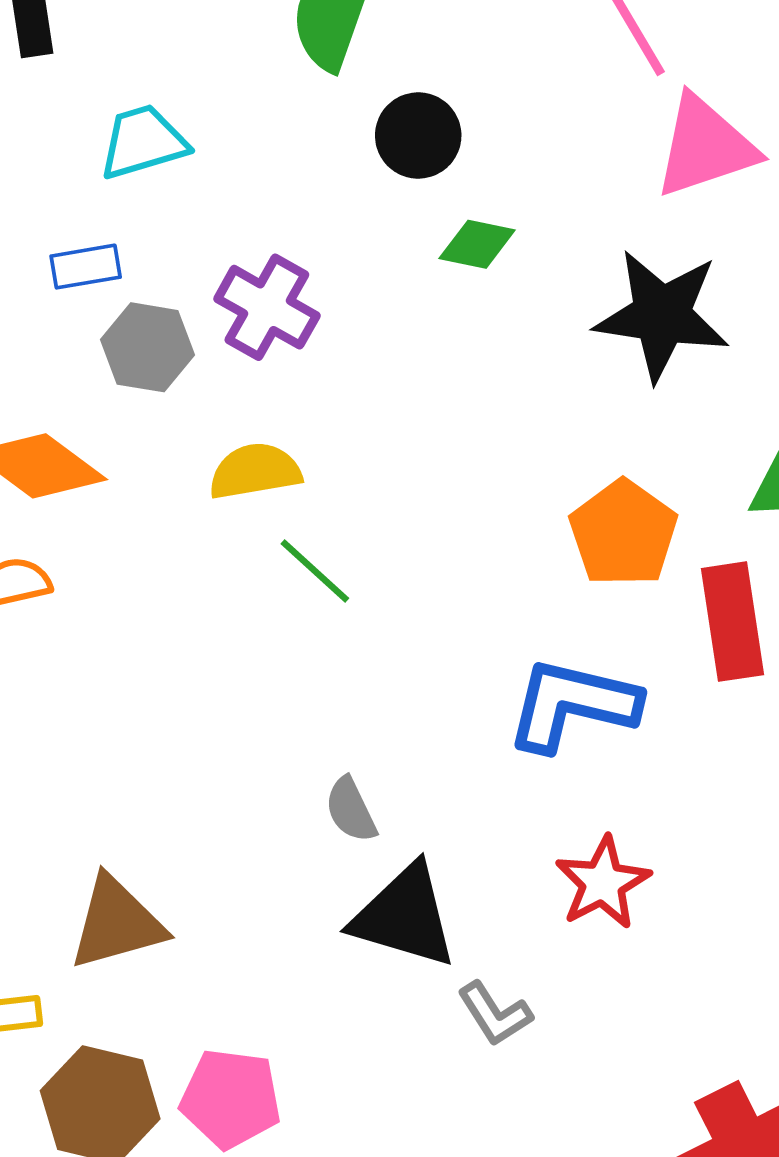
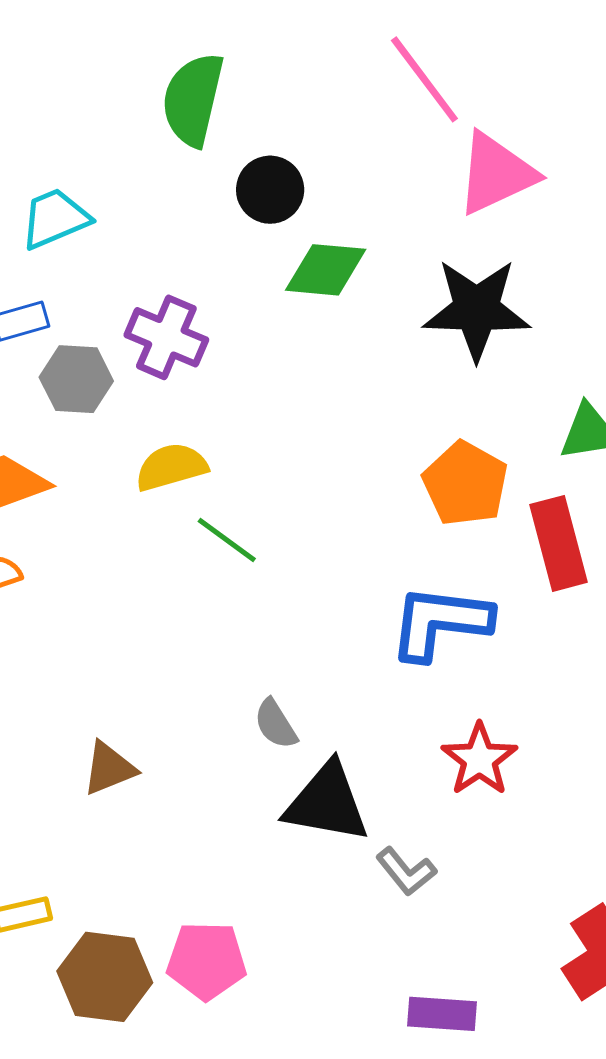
green diamond: (477, 244) -> (326, 270), size x1.4
brown triangle: (117, 923) -> (109, 768), moved, size x0.7

